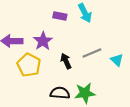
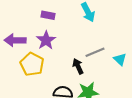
purple rectangle: (60, 16) -> (48, 15), moved
black arrow: (66, 61) -> (78, 66), moved

